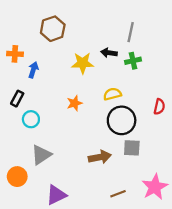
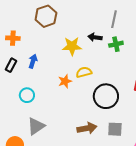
blue arrow: (33, 70) -> (33, 61), moved
yellow semicircle: (112, 94) -> (84, 72), moved
black rectangle: (17, 99) -> (11, 65), moved
gray square: (132, 148) -> (115, 129), moved

